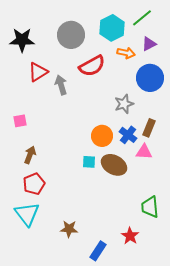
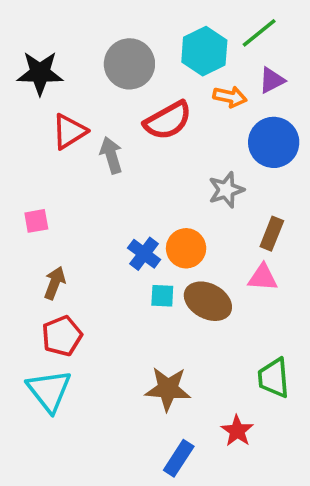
blue cross: (128, 135) -> (144, 254), moved
brown star: (69, 229) -> (168, 389), moved, size x1.4

